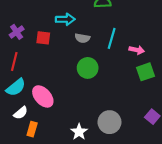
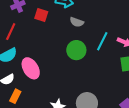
cyan line: (112, 38) -> (102, 41), moved

